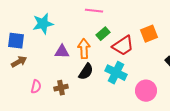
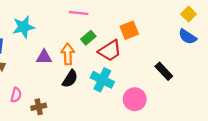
orange square: (149, 34) -> (129, 30), moved
brown cross: (61, 88) -> (39, 107), moved

